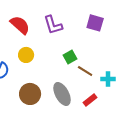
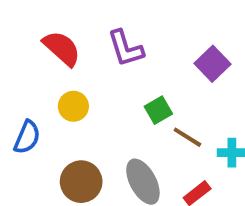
purple square: (95, 23) -> (213, 64), moved, turned 30

